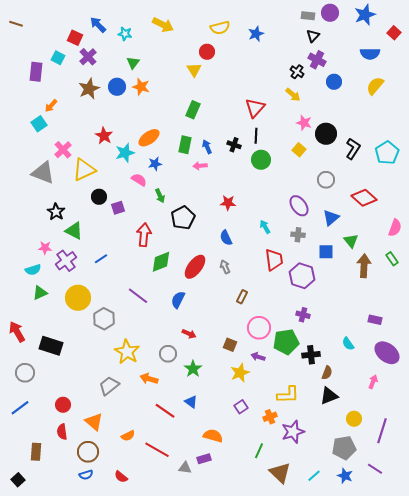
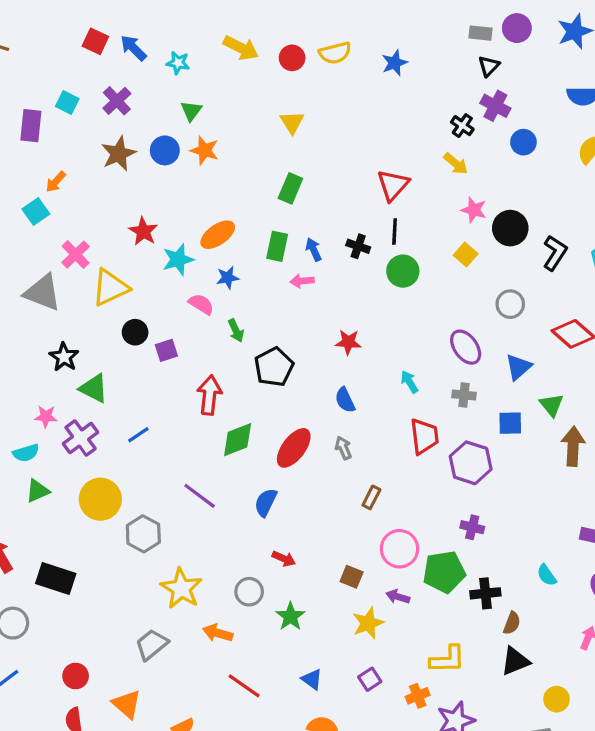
red square: (75, 38) -> (95, 41), moved
red circle: (207, 52) -> (292, 58), moved
blue triangle: (191, 402) -> (312, 679), moved

